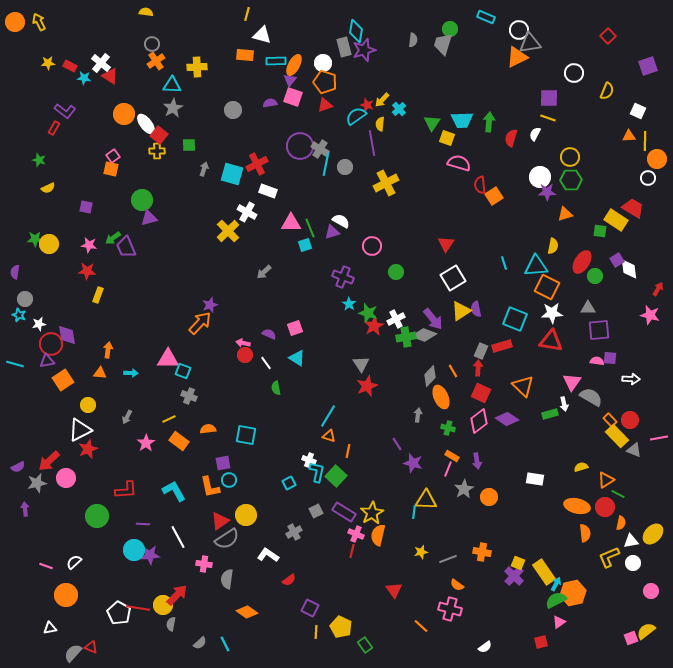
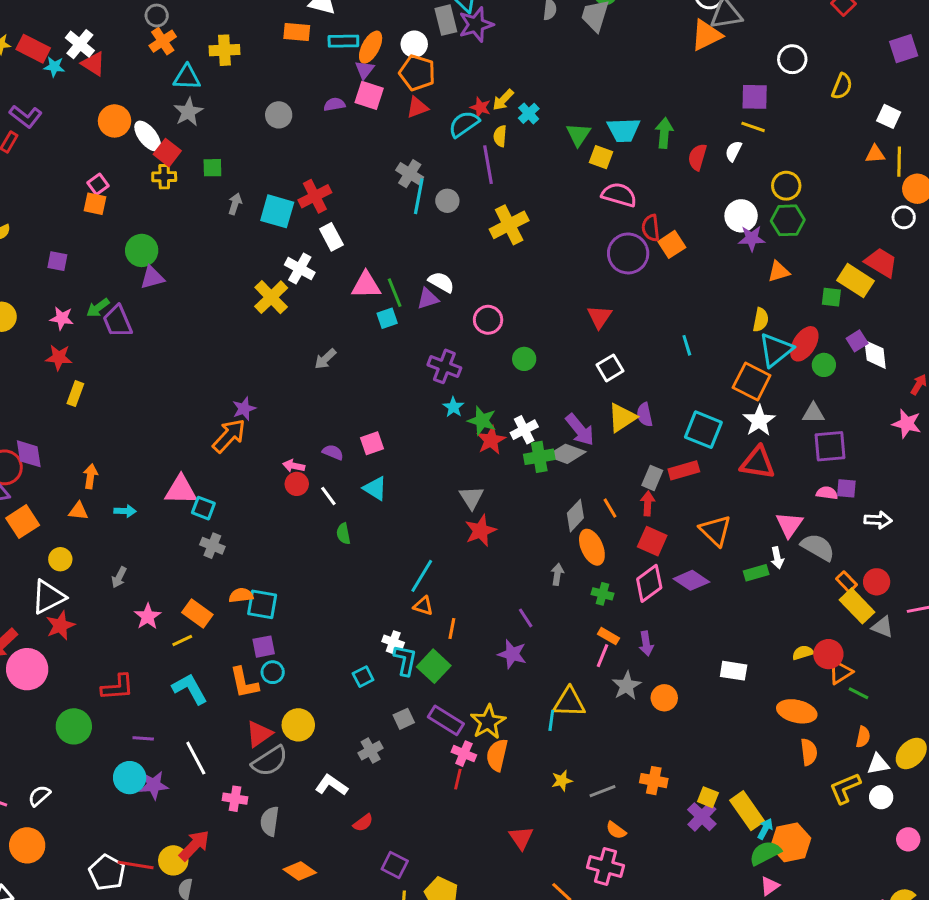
red rectangle: (70, 66) -> (33, 49), size x1.5
purple circle: (300, 146) -> (628, 253), moved
white rectangle: (268, 191) -> (331, 237), turned 42
cyan triangle: (536, 266) -> (776, 350), moved, turned -35
white square: (453, 278) -> (610, 368), size x0.7
white star: (552, 313) -> (759, 421), turned -30
yellow line: (169, 419) -> (182, 641), moved
cyan square: (246, 435) -> (262, 604), moved
purple star: (413, 463) -> (512, 654), moved
pink circle: (66, 478) -> (27, 669), size x1.4
red circle: (605, 507) -> (828, 654), moved

